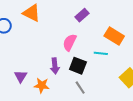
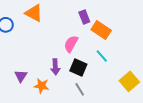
purple rectangle: (82, 15) -> (84, 17), turned -72
orange rectangle: (114, 36) -> (101, 30), moved
cyan line: (101, 53) -> (102, 56), turned 40

